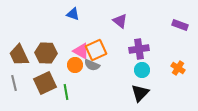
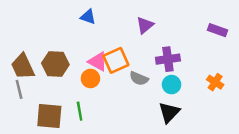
purple triangle: (120, 21) -> (145, 25), turned 42
gray semicircle: (92, 65) -> (139, 78), moved
gray line: (14, 83) -> (19, 89), moved
brown square: (45, 83) -> (49, 116), moved, turned 30

